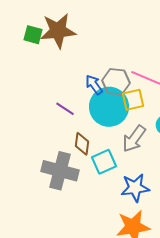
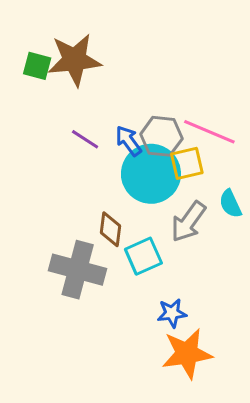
purple line: (65, 109) -> (85, 139), moved
blue star: (135, 188) -> (172, 313), moved, size x0.7

